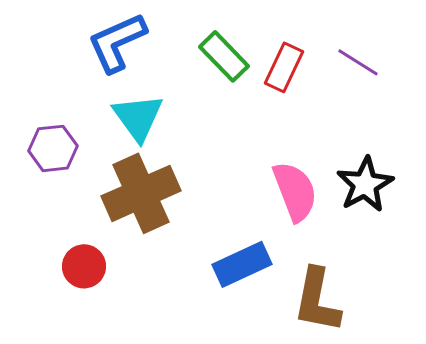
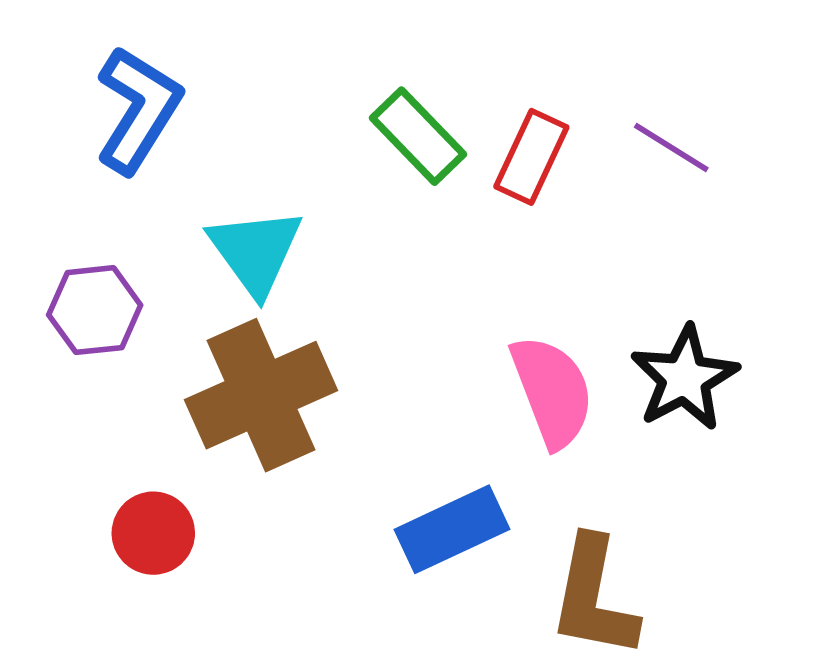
blue L-shape: (117, 42) -> (138, 110), moved, turned 146

